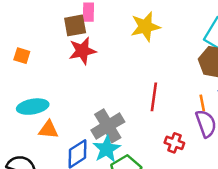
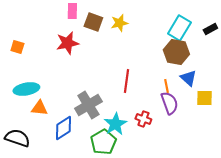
brown square: (75, 25) -> (93, 22), moved, turned 30
yellow star: (145, 27) -> (119, 23), size x0.7
cyan star: (107, 149) -> (115, 124), moved

